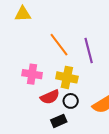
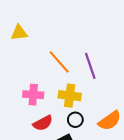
red semicircle: (50, 97) -> (43, 123), moved

